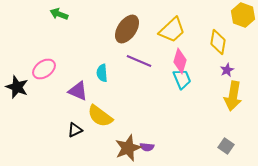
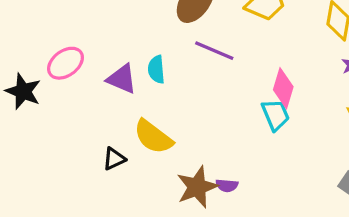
pink diamond: (180, 61) -> (283, 88), moved
cyan trapezoid: (182, 79) -> (275, 115), moved
purple triangle: (78, 91) -> (122, 79), moved

